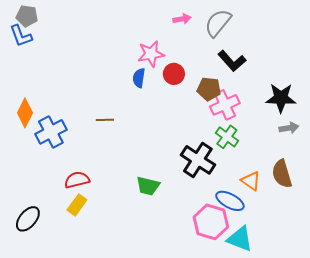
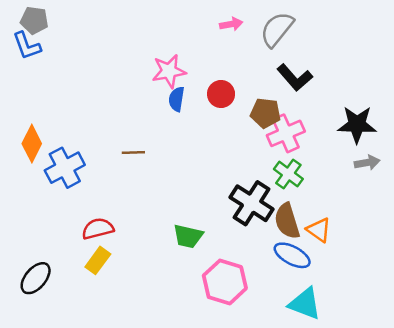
pink star: (151, 54) -> (169, 71), moved
brown semicircle: (282, 174) -> (287, 221), moved
pink hexagon: (211, 222) -> (225, 282), moved

